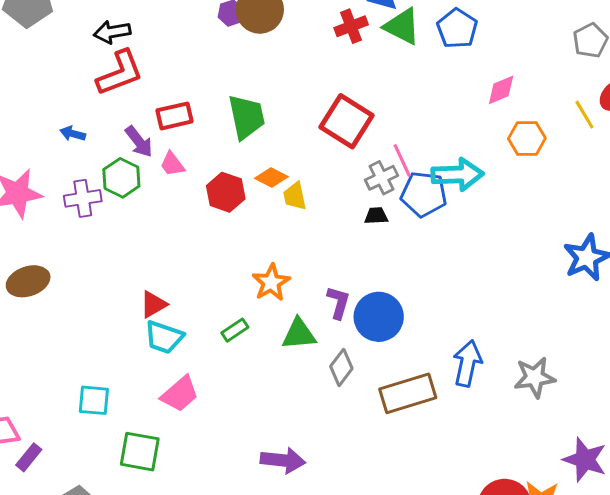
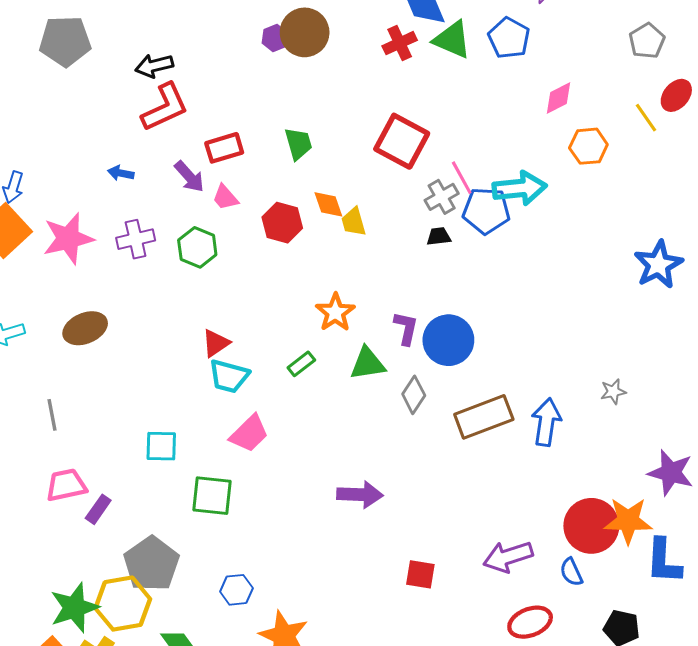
green trapezoid: (246, 117) -> (298, 144), size x0.7
orange diamond: (271, 177) -> (328, 204), turned 48
green hexagon: (121, 178) -> (197, 247), moved
blue arrow: (467, 363) -> (546, 422), moved
gray star: (535, 377) -> (613, 392), size x0.6

